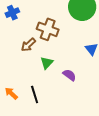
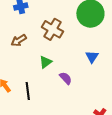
brown arrow: (28, 45) -> (19, 40), moved

